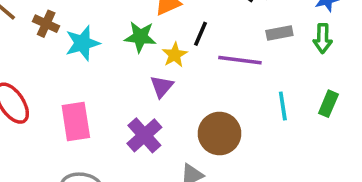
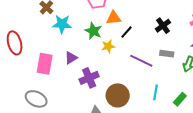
black line: (200, 34) -> (127, 32), moved
purple triangle: (162, 86) -> (71, 58), moved
purple cross: (144, 135) -> (89, 78), moved

